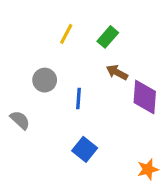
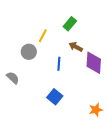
yellow line: (66, 34) -> (43, 36), moved
blue line: (79, 99) -> (59, 64), moved

